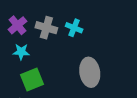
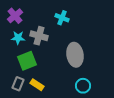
gray cross: (46, 28) -> (39, 36), moved

